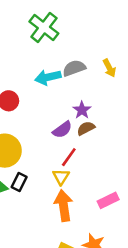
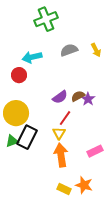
green cross: (44, 27) -> (46, 19), turned 30
cyan arrow: (48, 77) -> (32, 57), moved
purple star: (82, 110) -> (88, 99), moved
black rectangle: (19, 182) -> (27, 137), size x1.6

